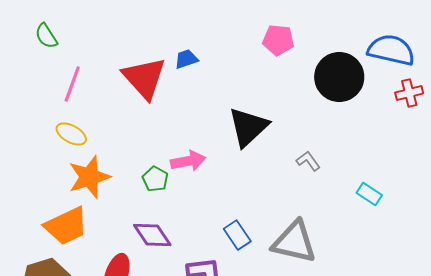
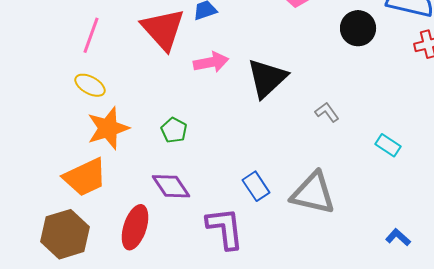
black circle: (339, 77) -> (358, 28), size x0.7
pink arrow: (188, 161) -> (211, 62), moved

